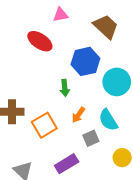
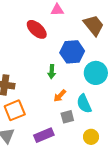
orange square: (44, 125) -> (15, 110), moved

